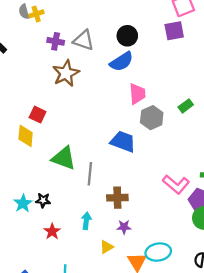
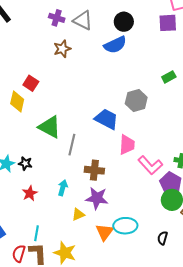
brown star: (66, 73) -> (62, 49), size x0.7
pink trapezoid: (137, 94) -> (127, 145), moved
green rectangle: (186, 106) -> (169, 77), moved
purple star: (124, 227) -> (97, 198), size x1.6

